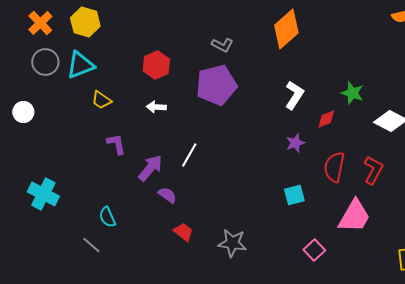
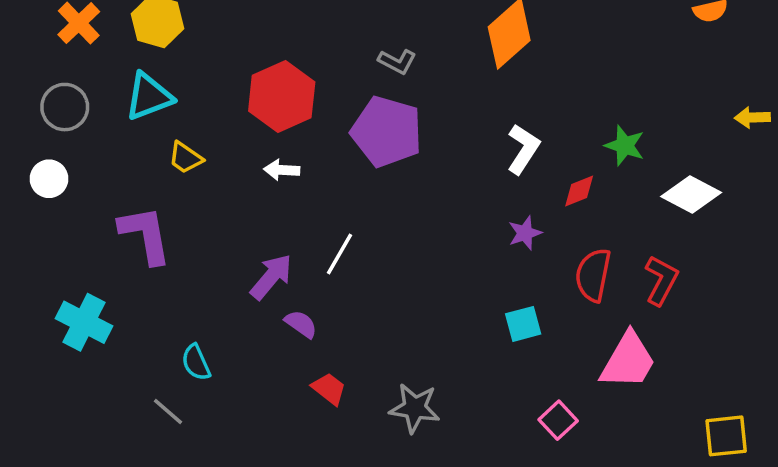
gray circle: (45, 62) -> (65, 107), moved
red hexagon: (156, 65) -> (282, 97), size x1.4
purple pentagon: (216, 85) -> (387, 132), turned 30
purple L-shape: (116, 144) -> (145, 235), moved, size x1.6

